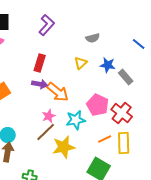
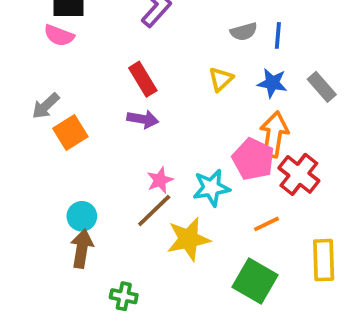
blue line: (139, 44) -> (278, 35), moved, turned 56
red rectangle: (40, 63) -> (143, 79), turned -48
gray rectangle: (126, 77) -> (322, 87), moved
orange arrow: (58, 92) -> (274, 134), moved, turned -120
yellow rectangle: (124, 143) -> (324, 260), moved

